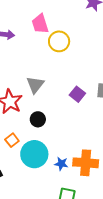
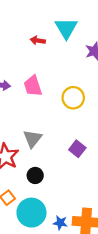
pink trapezoid: (40, 24) -> (33, 86), moved
yellow circle: (59, 41) -> (73, 98), moved

